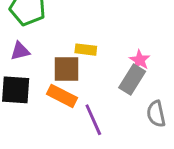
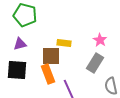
pink star: (140, 60) -> (100, 40), moved
orange rectangle: (62, 96) -> (48, 74), turned 42

